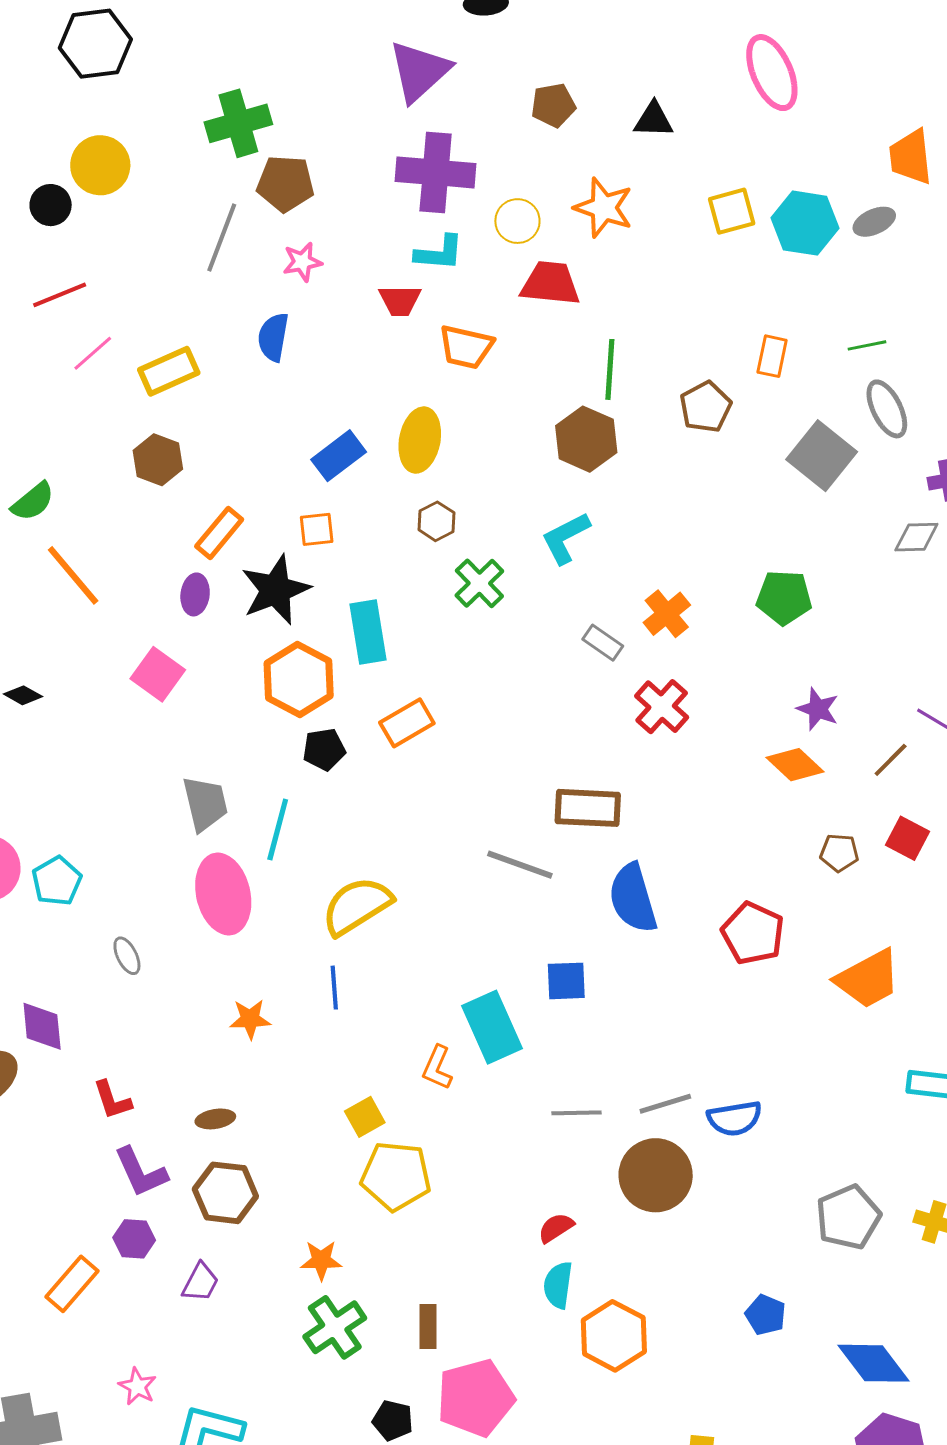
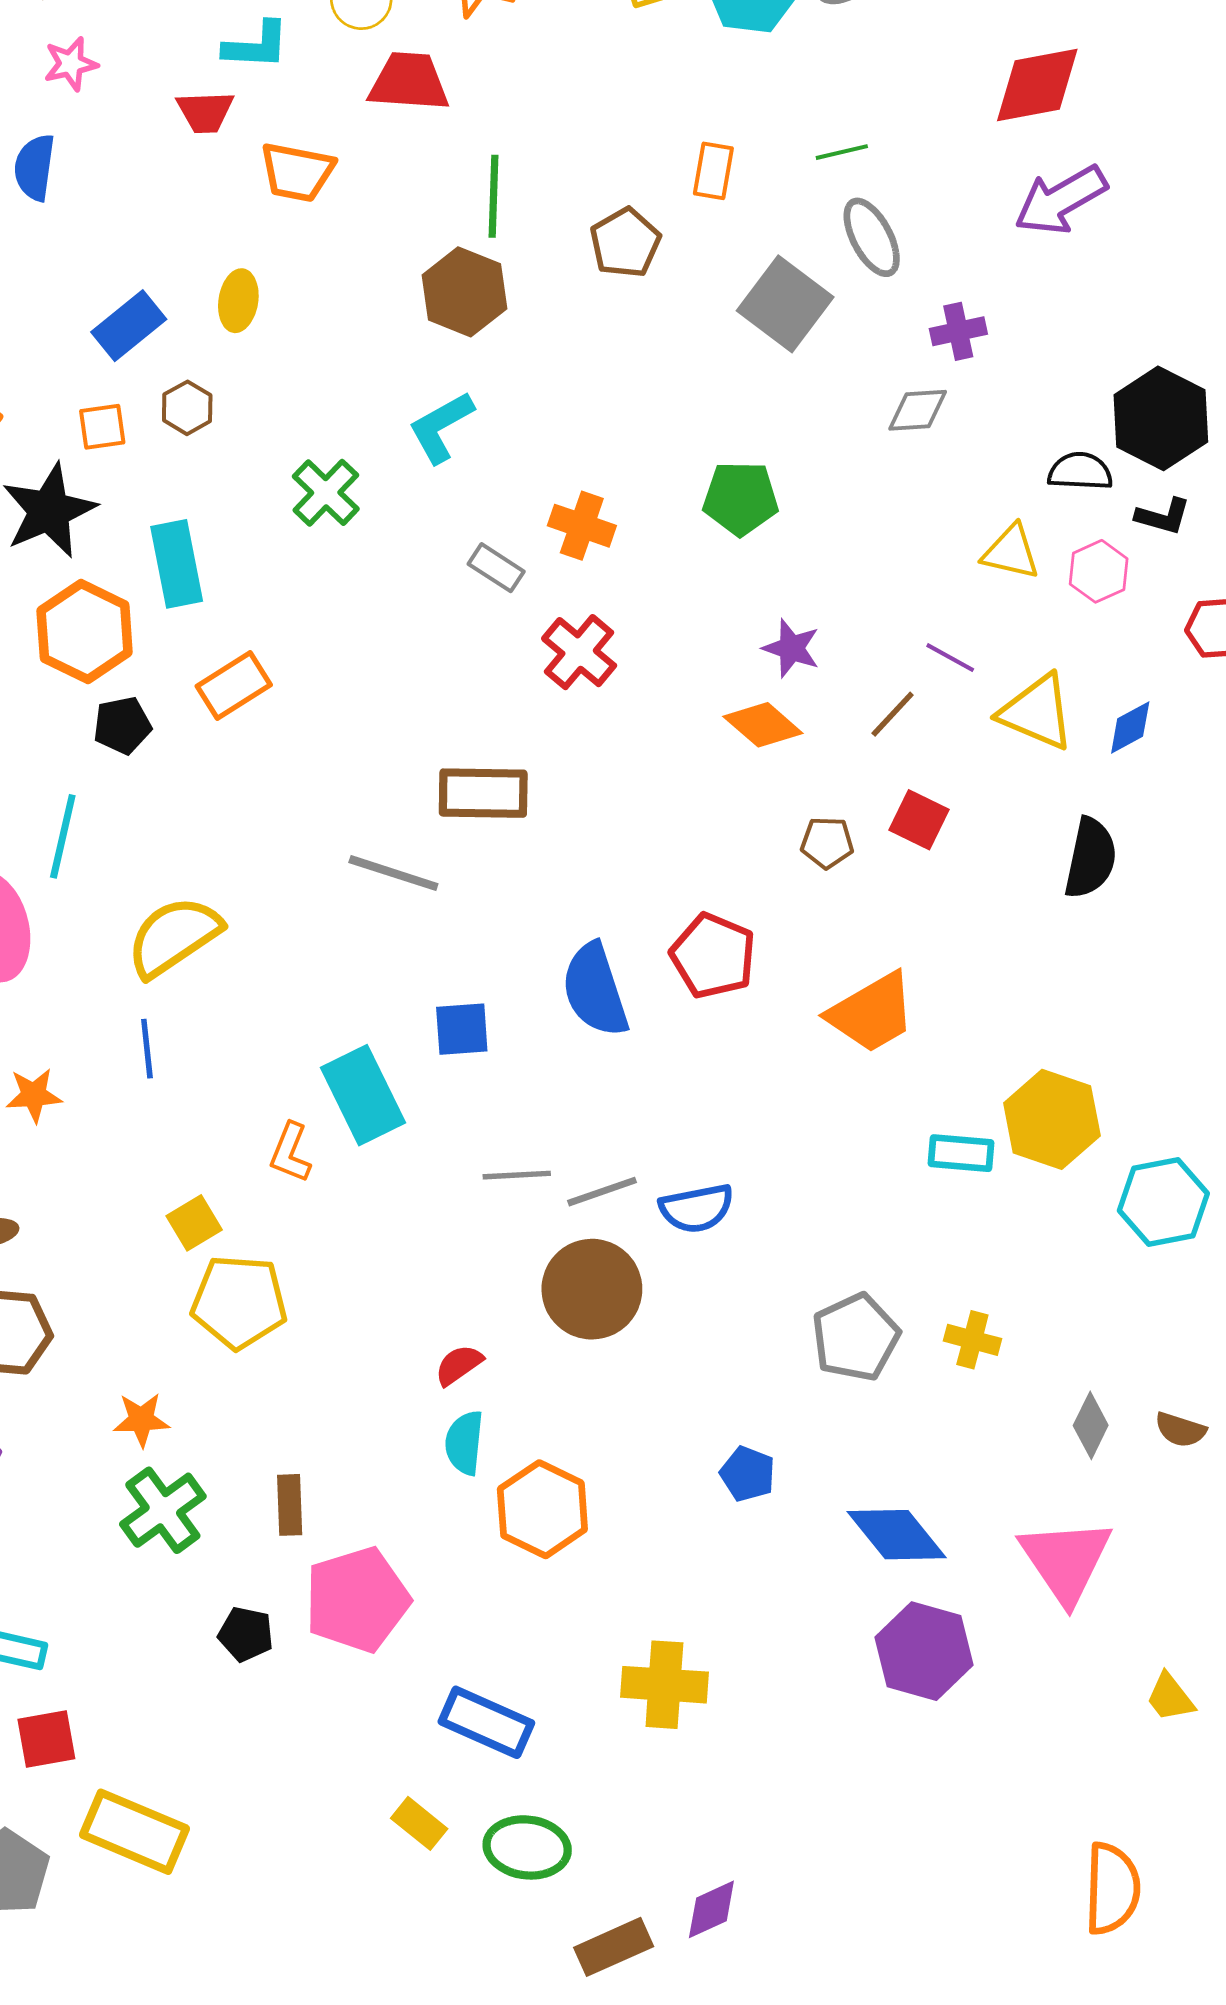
yellow ellipse: (420, 440) -> (238, 301), size x0.7
brown hexagon: (436, 521) -> (187, 408), moved
orange cross: (667, 614) -> (582, 526), turned -30
blue semicircle: (633, 898) -> (595, 990), moved
gray line: (577, 1113) -> (517, 1175), moved

